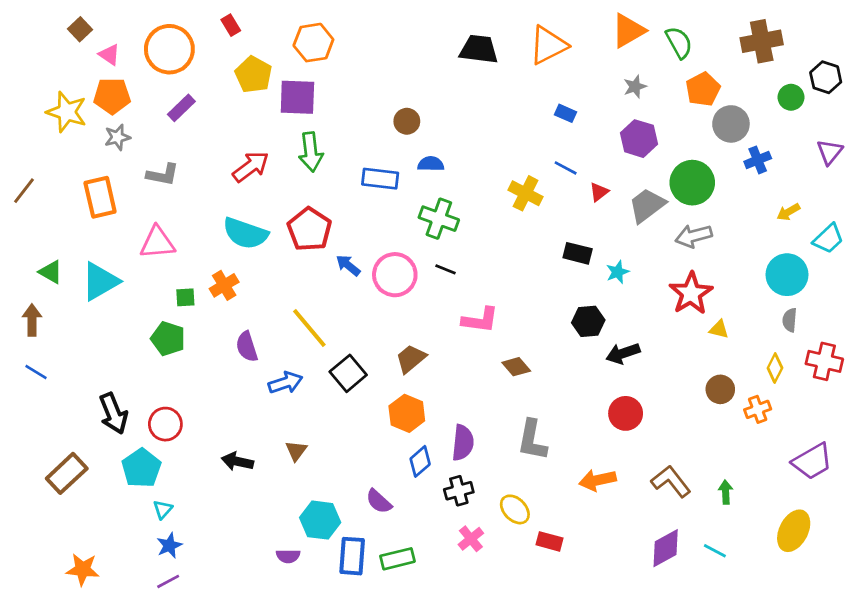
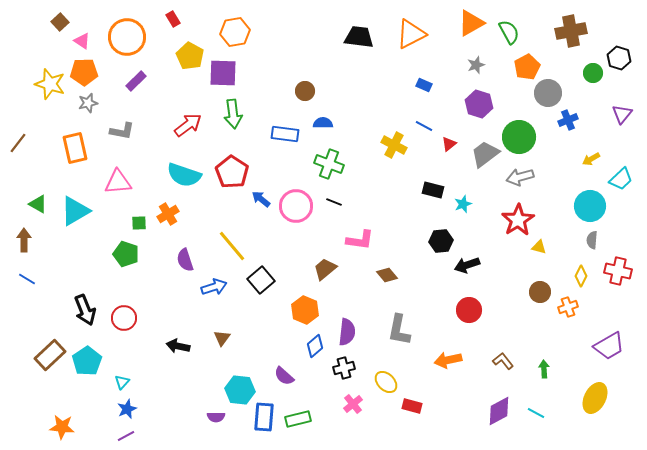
brown trapezoid: (411, 359) -> (325, 269), moved
cyan pentagon: (141, 468) -> (87, 361), moved
brown L-shape: (671, 481) -> (503, 361), size x0.7

